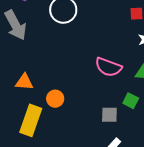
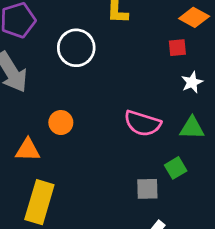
orange circle: (55, 99) -> (61, 123), moved
green square: (131, 101) -> (176, 168), turned 35

